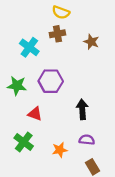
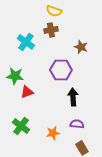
brown star: (91, 42) -> (81, 47), moved
purple hexagon: (51, 81) -> (61, 70), moved
red triangle: (35, 114) -> (27, 92), moved, turned -40

